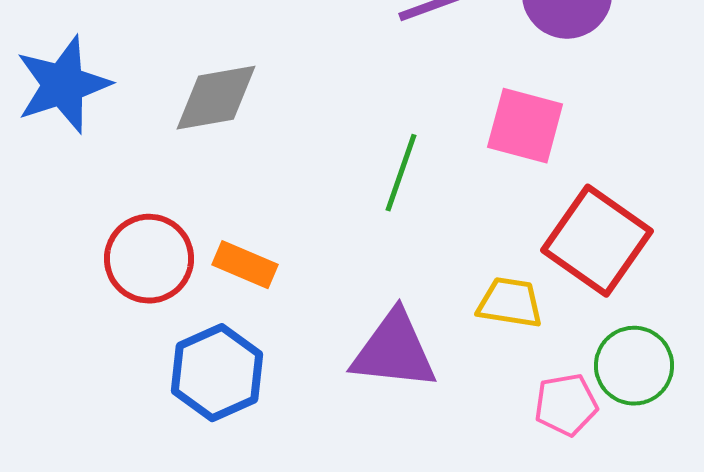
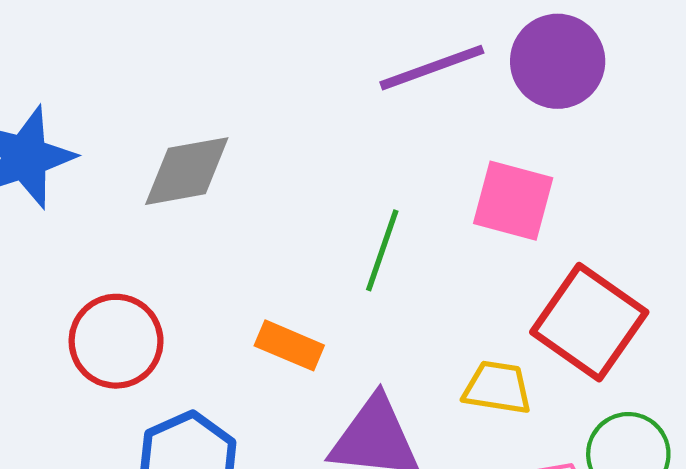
orange rectangle: (245, 265) -> (289, 345), moved

